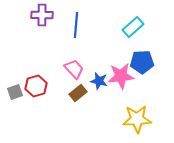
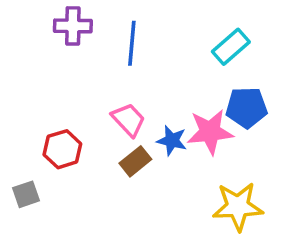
gray square: (15, 92) -> (26, 194), moved

